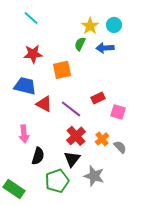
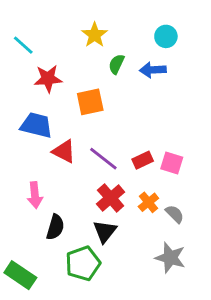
cyan line: (31, 18) -> (23, 45), moved
yellow star: (90, 26) -> (95, 35), moved
red rectangle: (98, 98) -> (143, 160), moved
gray star: (94, 176) -> (170, 258), moved

